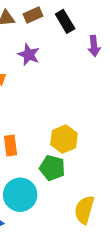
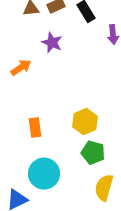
green pentagon: (52, 168) -> (93, 153), moved

